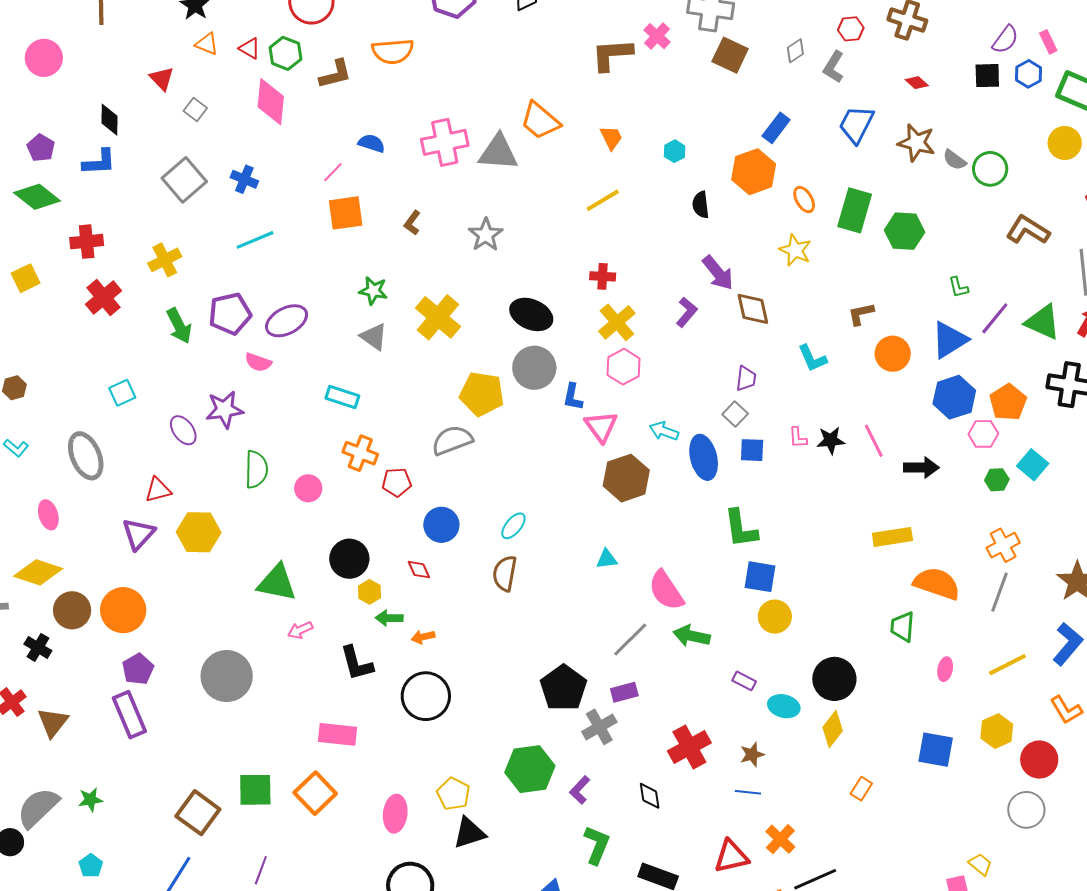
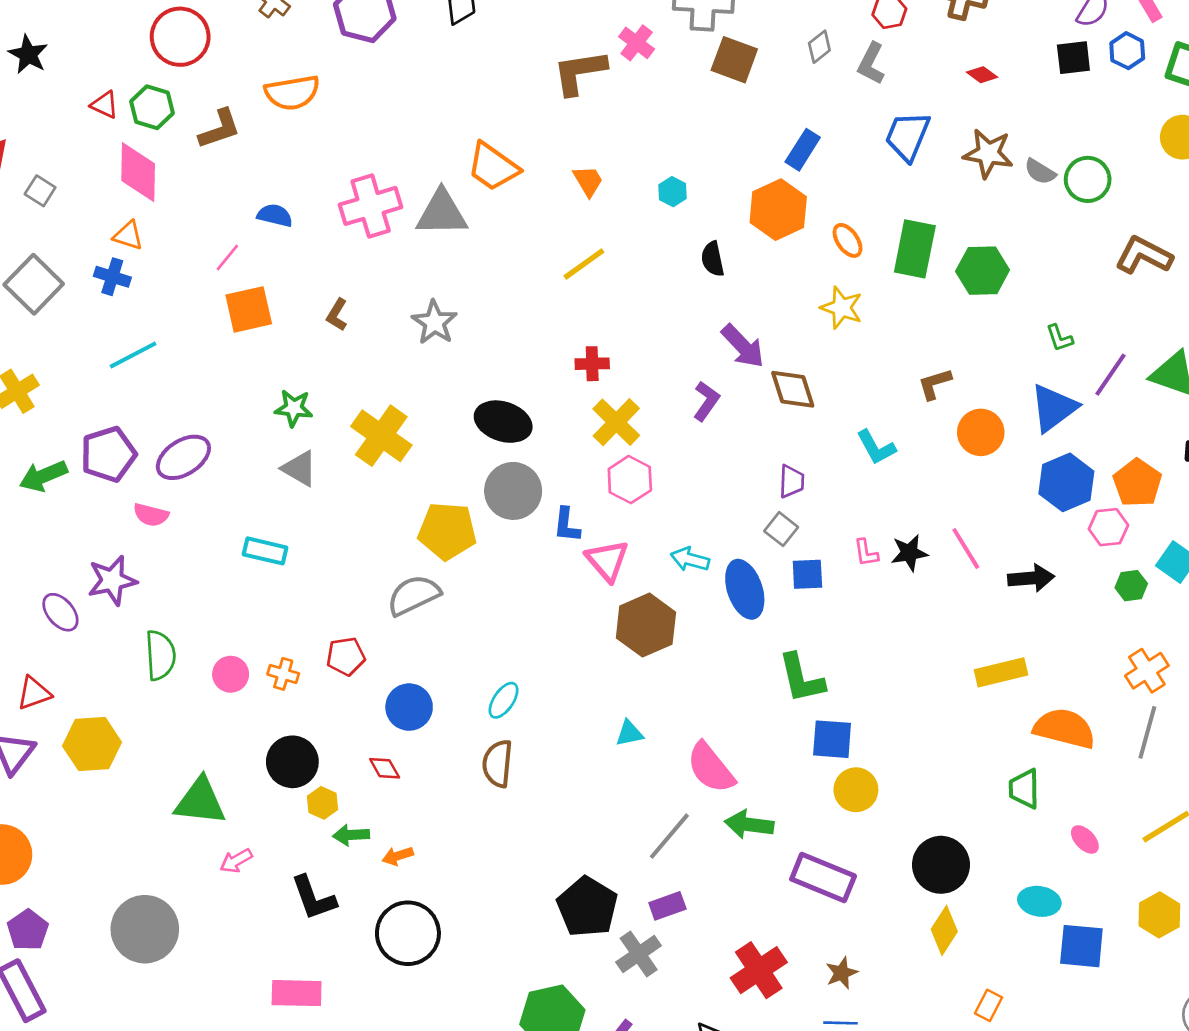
orange triangle: (207, 44) -> (128, 235), moved
green arrow: (179, 326) -> (43, 476), turned 99
orange cross: (360, 453) -> (283, 674), moved, size x0.7
pink ellipse: (945, 669) -> (1085, 840), turned -50
purple rectangle: (744, 681) -> (823, 878), size x2.0
cyan ellipse: (784, 706) -> (1039, 901), moved

